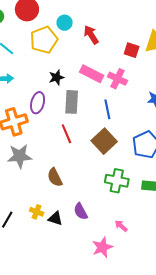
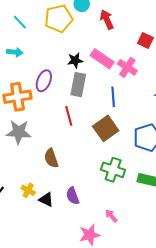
black star: (56, 77) -> (75, 60), moved

